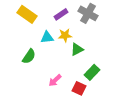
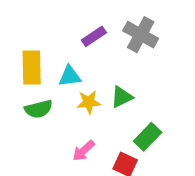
yellow rectangle: (27, 14) -> (32, 68), moved, turned 54
yellow star: (65, 35) -> (89, 102), moved
green semicircle: (29, 56) -> (39, 109), turned 42

